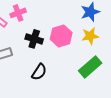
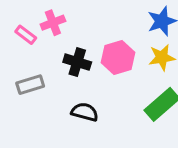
black semicircle: (39, 72) -> (85, 112), turned -108

